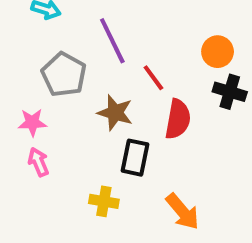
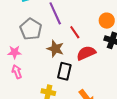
red semicircle: (178, 119) -> (86, 53), turned -126

